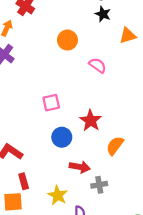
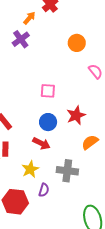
red arrow: (80, 167) -> (41, 143), moved
gray cross: (99, 185) -> (67, 171), size x1.5

